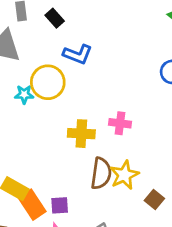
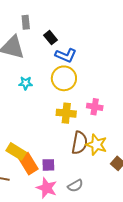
black rectangle: (55, 18) -> (50, 38), moved
yellow circle: (48, 82) -> (64, 78), moved
yellow star: (124, 175) -> (96, 145), turned -30

